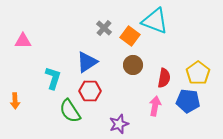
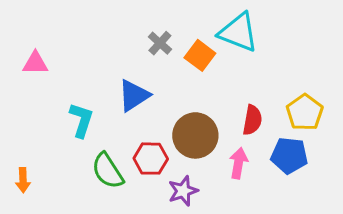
brown circle: (133, 65) -> (195, 135), moved, size x1.5
red hexagon: (90, 91) -> (151, 159), moved
orange arrow: (15, 101) -> (23, 180), moved

